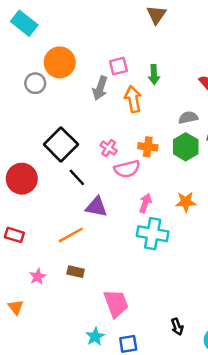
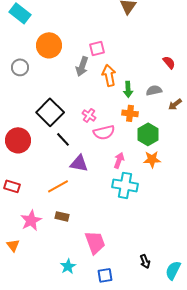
green arrow: (154, 75) -> (128, 89), moved
gray circle: (35, 83) -> (20, 67), moved
orange cross: (148, 147) -> (130, 113), moved
green hexagon: (186, 147) -> (148, 134), moved
pink star: (38, 277) -> (31, 220), size x1.5
cyan star: (95, 336) -> (68, 266), moved

